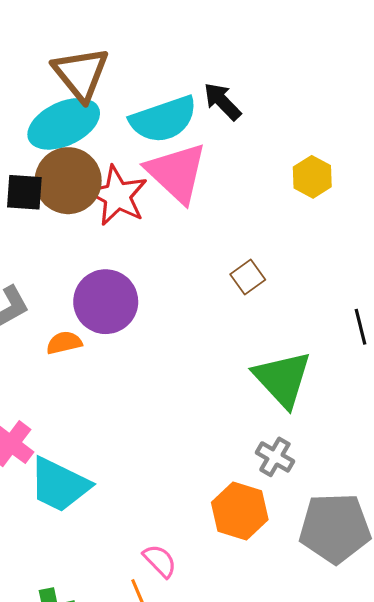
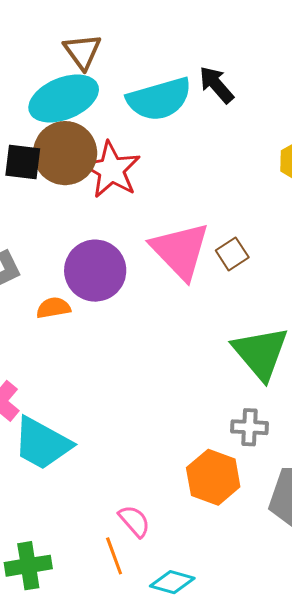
brown triangle: (81, 74) -> (82, 51), size x0.7
pink triangle: (177, 173) -> (180, 251), moved
gray cross: (275, 457) -> (249, 427), turned -30

